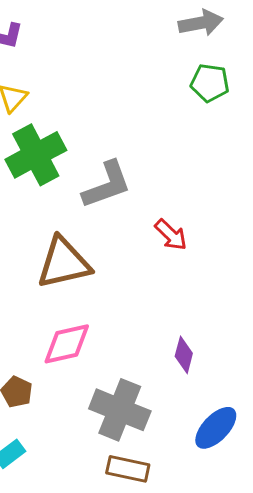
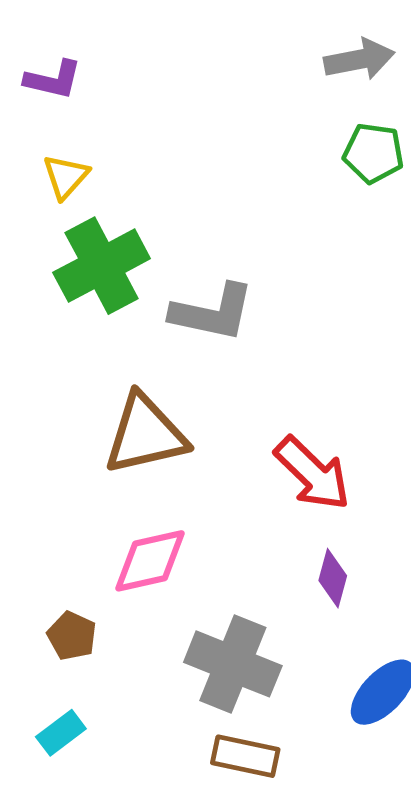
gray L-shape: (107, 185) -> (212, 312), turned 32
red arrow: (171, 235) -> (312, 473), moved, size x1.5

